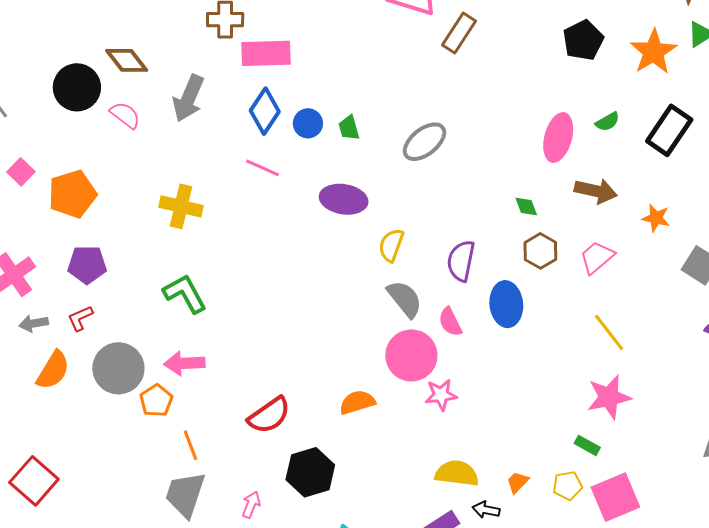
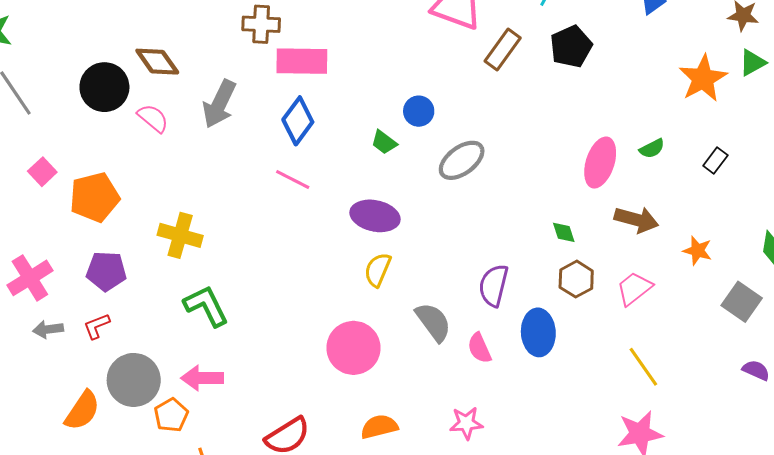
black pentagon: (583, 40) -> (571, 46), moved
blue circle: (308, 123) -> (419, 111), moved
green trapezoid: (349, 128) -> (384, 142), turned -40
black rectangle: (669, 130) -> (715, 161), size x0.5
yellow cross: (181, 206) -> (180, 235), moved
yellow semicircle: (391, 245) -> (378, 270), moved
pink circle: (411, 355) -> (353, 348), moved
orange semicircle: (53, 370) -> (82, 411), moved

